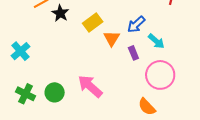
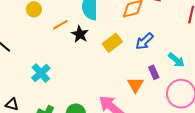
blue arrow: (136, 24) -> (144, 41), moved
orange triangle: (112, 38) -> (135, 85), moved

